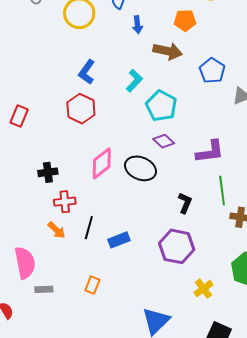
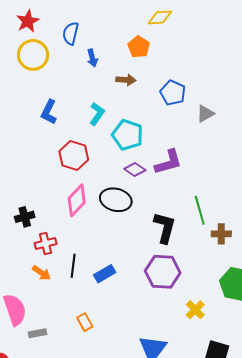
orange pentagon: (185, 20) -> (139, 47), turned -30
brown arrow: (168, 51) -> (126, 80), size x0.7
red hexagon: (81, 109) -> (74, 155), moved
purple L-shape: (210, 152) -> (168, 162), moved
black L-shape: (185, 203) -> (165, 228), size x1.5
orange rectangle: (92, 285) -> (85, 322), turned -42

